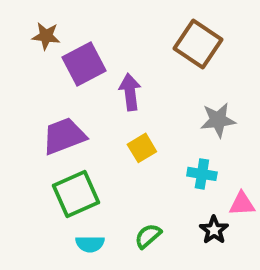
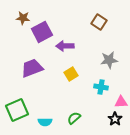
brown square: (198, 44) -> (99, 22), size x0.7
purple arrow: (130, 92) -> (65, 46), turned -84
green square: (76, 194) -> (17, 110), moved
black star: (214, 230) -> (115, 119), moved

